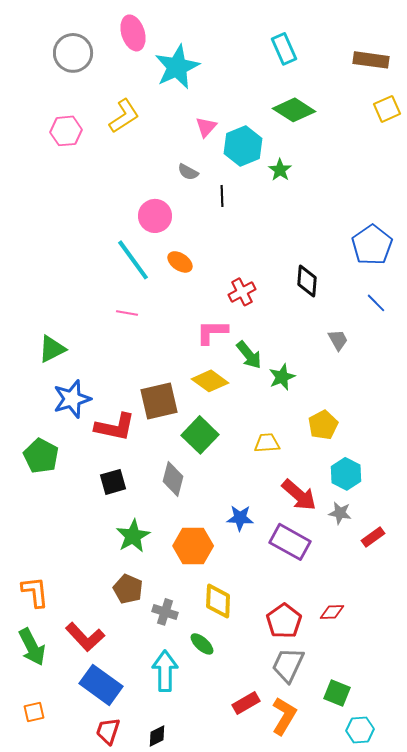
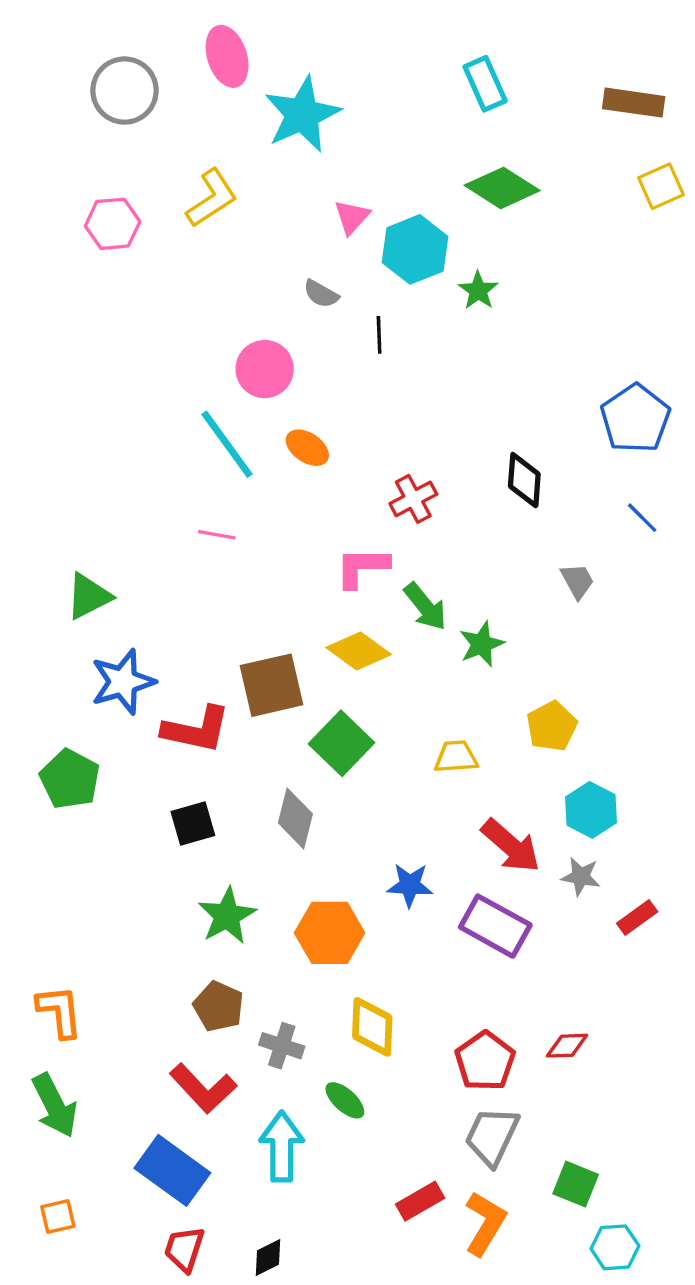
red L-shape: (85, 637) -> (203, 1088), moved

